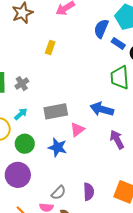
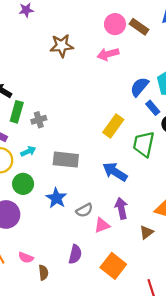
yellow rectangle: (50, 47) -> (113, 126), moved, size x1.5
pink triangle: (77, 130) -> (102, 225), moved
gray semicircle: (59, 193) -> (84, 210), moved

